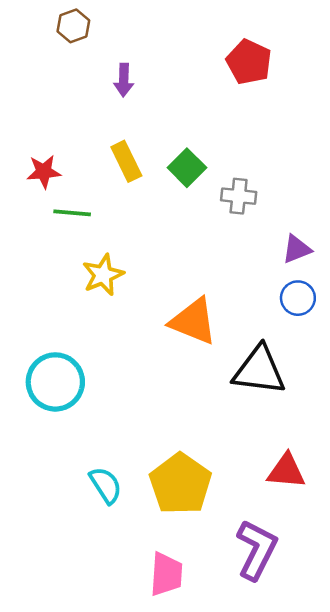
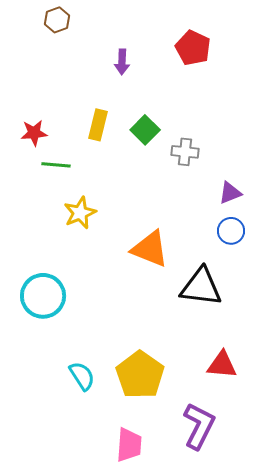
purple arrow: (124, 80) -> (122, 62), moved
yellow rectangle: (126, 161) -> (98, 125), turned 40

